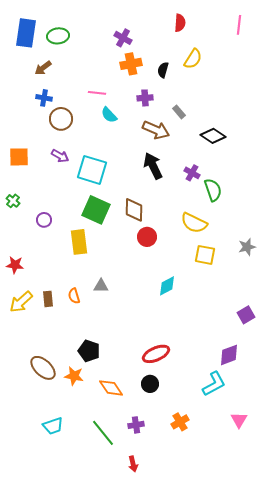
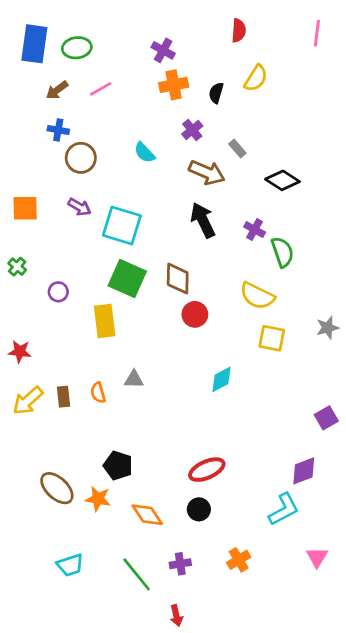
pink line: (97, 93) -> (101, 89), moved, turned -36
purple cross: (145, 98) -> (192, 130), turned -35

